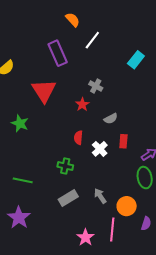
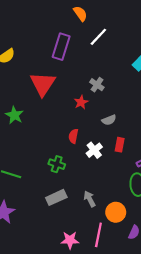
purple rectangle: (58, 53) -> (61, 47), turned 35
pink star: (85, 237) -> (70, 240), turned 30

